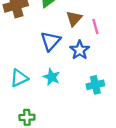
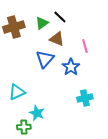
brown triangle: (74, 19) -> (57, 39), moved, turned -49
cyan star: (52, 77) -> (37, 113), moved

